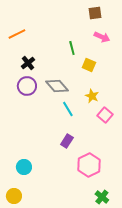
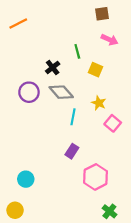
orange line: (17, 34) -> (18, 23), moved
black cross: (28, 63) -> (53, 67), moved
cyan line: (68, 109) -> (73, 117), turned 42

